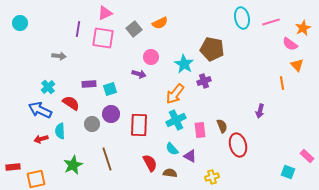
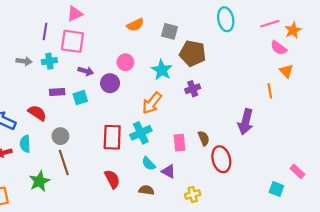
pink line: (271, 22) -> (270, 24), moved
gray square: (134, 29) -> (170, 31), moved, turned -35
purple arrow: (139, 74) -> (86, 71), moved
purple cross: (204, 81) -> (193, 89), moved
cyan cross: (48, 87) -> (49, 61), moved, turned 32
purple arrow: (260, 111) -> (246, 122), size x1.6
purple circle: (111, 114) -> (110, 83), moved
cyan cross: (176, 120) -> (141, 133), moved
brown line: (107, 159) -> (64, 163), moved
red semicircle: (150, 163) -> (112, 179), moved

